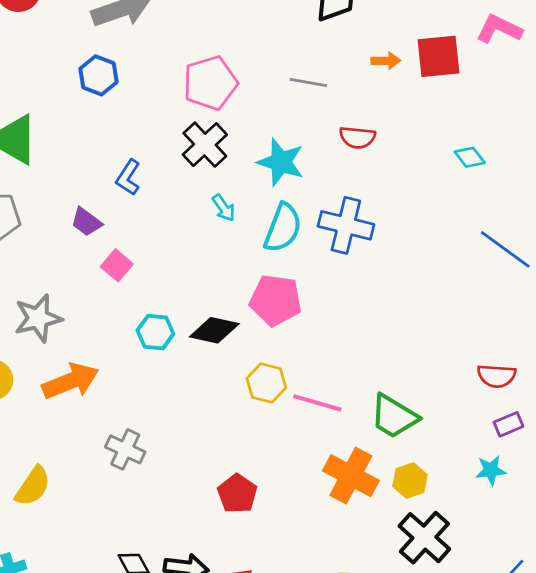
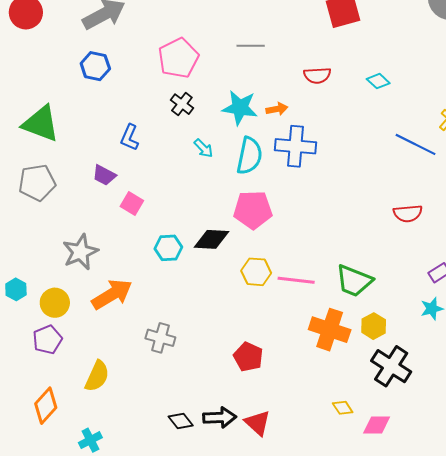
orange arrow: (386, 61) -> (277, 109), moved
red semicircle: (357, 137) -> (317, 75), moved
black cross: (205, 145) -> (182, 104), size x0.7
red semicircle: (497, 376) -> (408, 213), moved

